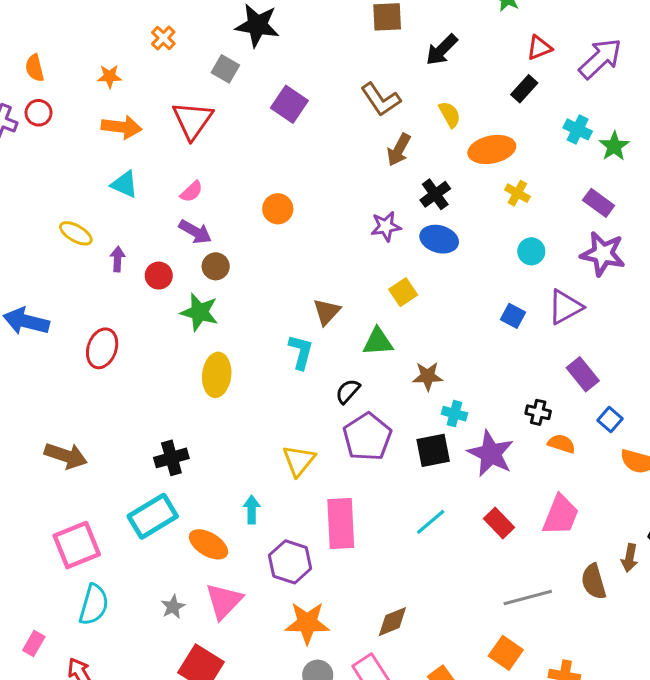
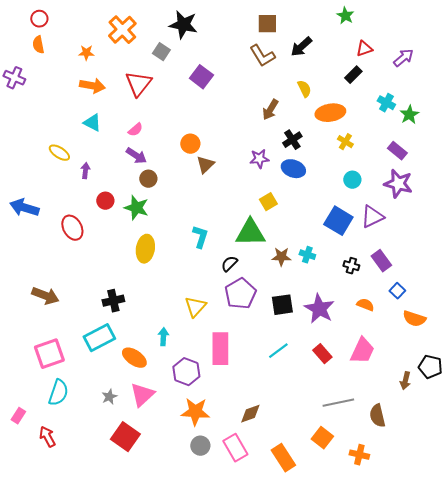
orange cross: (163, 38) -> (122, 30), size x1.8
purple arrow: (600, 58) -> (403, 58), size x0.7
brown L-shape: (381, 99) -> (262, 56), moved
red circle: (39, 113) -> (39, 19), moved
red circle: (159, 276) -> (105, 201), moved
brown triangle: (327, 312) -> (205, 165), moved
blue square: (513, 316) -> (338, 221), size x1.8
green triangle: (378, 342) -> (250, 233), size x1.5
red ellipse: (102, 348) -> (72, 228), turned -50
black cross: (538, 412) -> (351, 266), moved
cyan cross: (454, 414) -> (307, 255), moved
brown semicircle: (594, 582) -> (377, 416), moved

